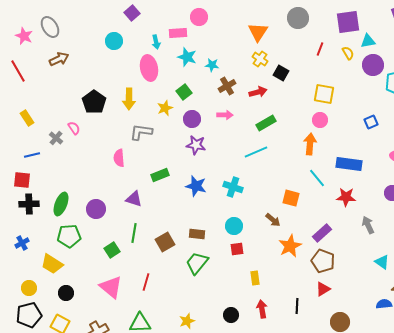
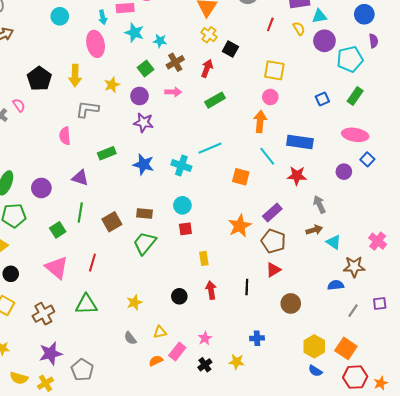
green square: (184, 92) -> (146, 68), moved
red arrow: (258, 92) -> (207, 68), turned -54
cyan line: (256, 152) -> (210, 148), moved
brown arrow: (273, 220) -> (314, 230), moved, turned -56

